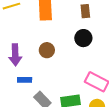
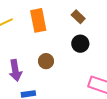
brown rectangle: (85, 11) -> (78, 17), turned -32

